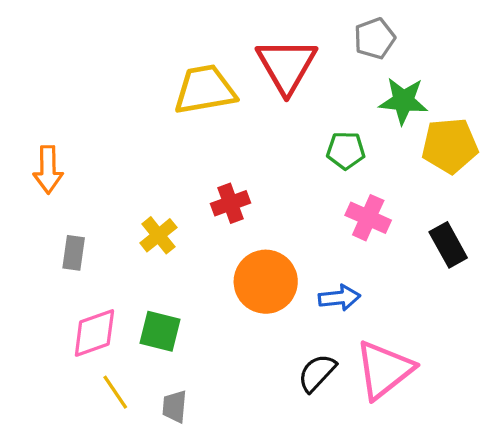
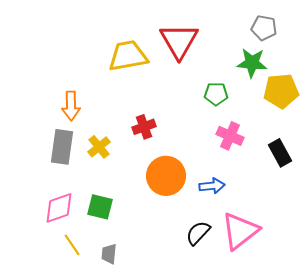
gray pentagon: (375, 38) -> (264, 28), moved, turned 30
orange arrow: (48, 170) -> (71, 106), moved
gray rectangle: (74, 253) -> (62, 147), moved, size x1.6

